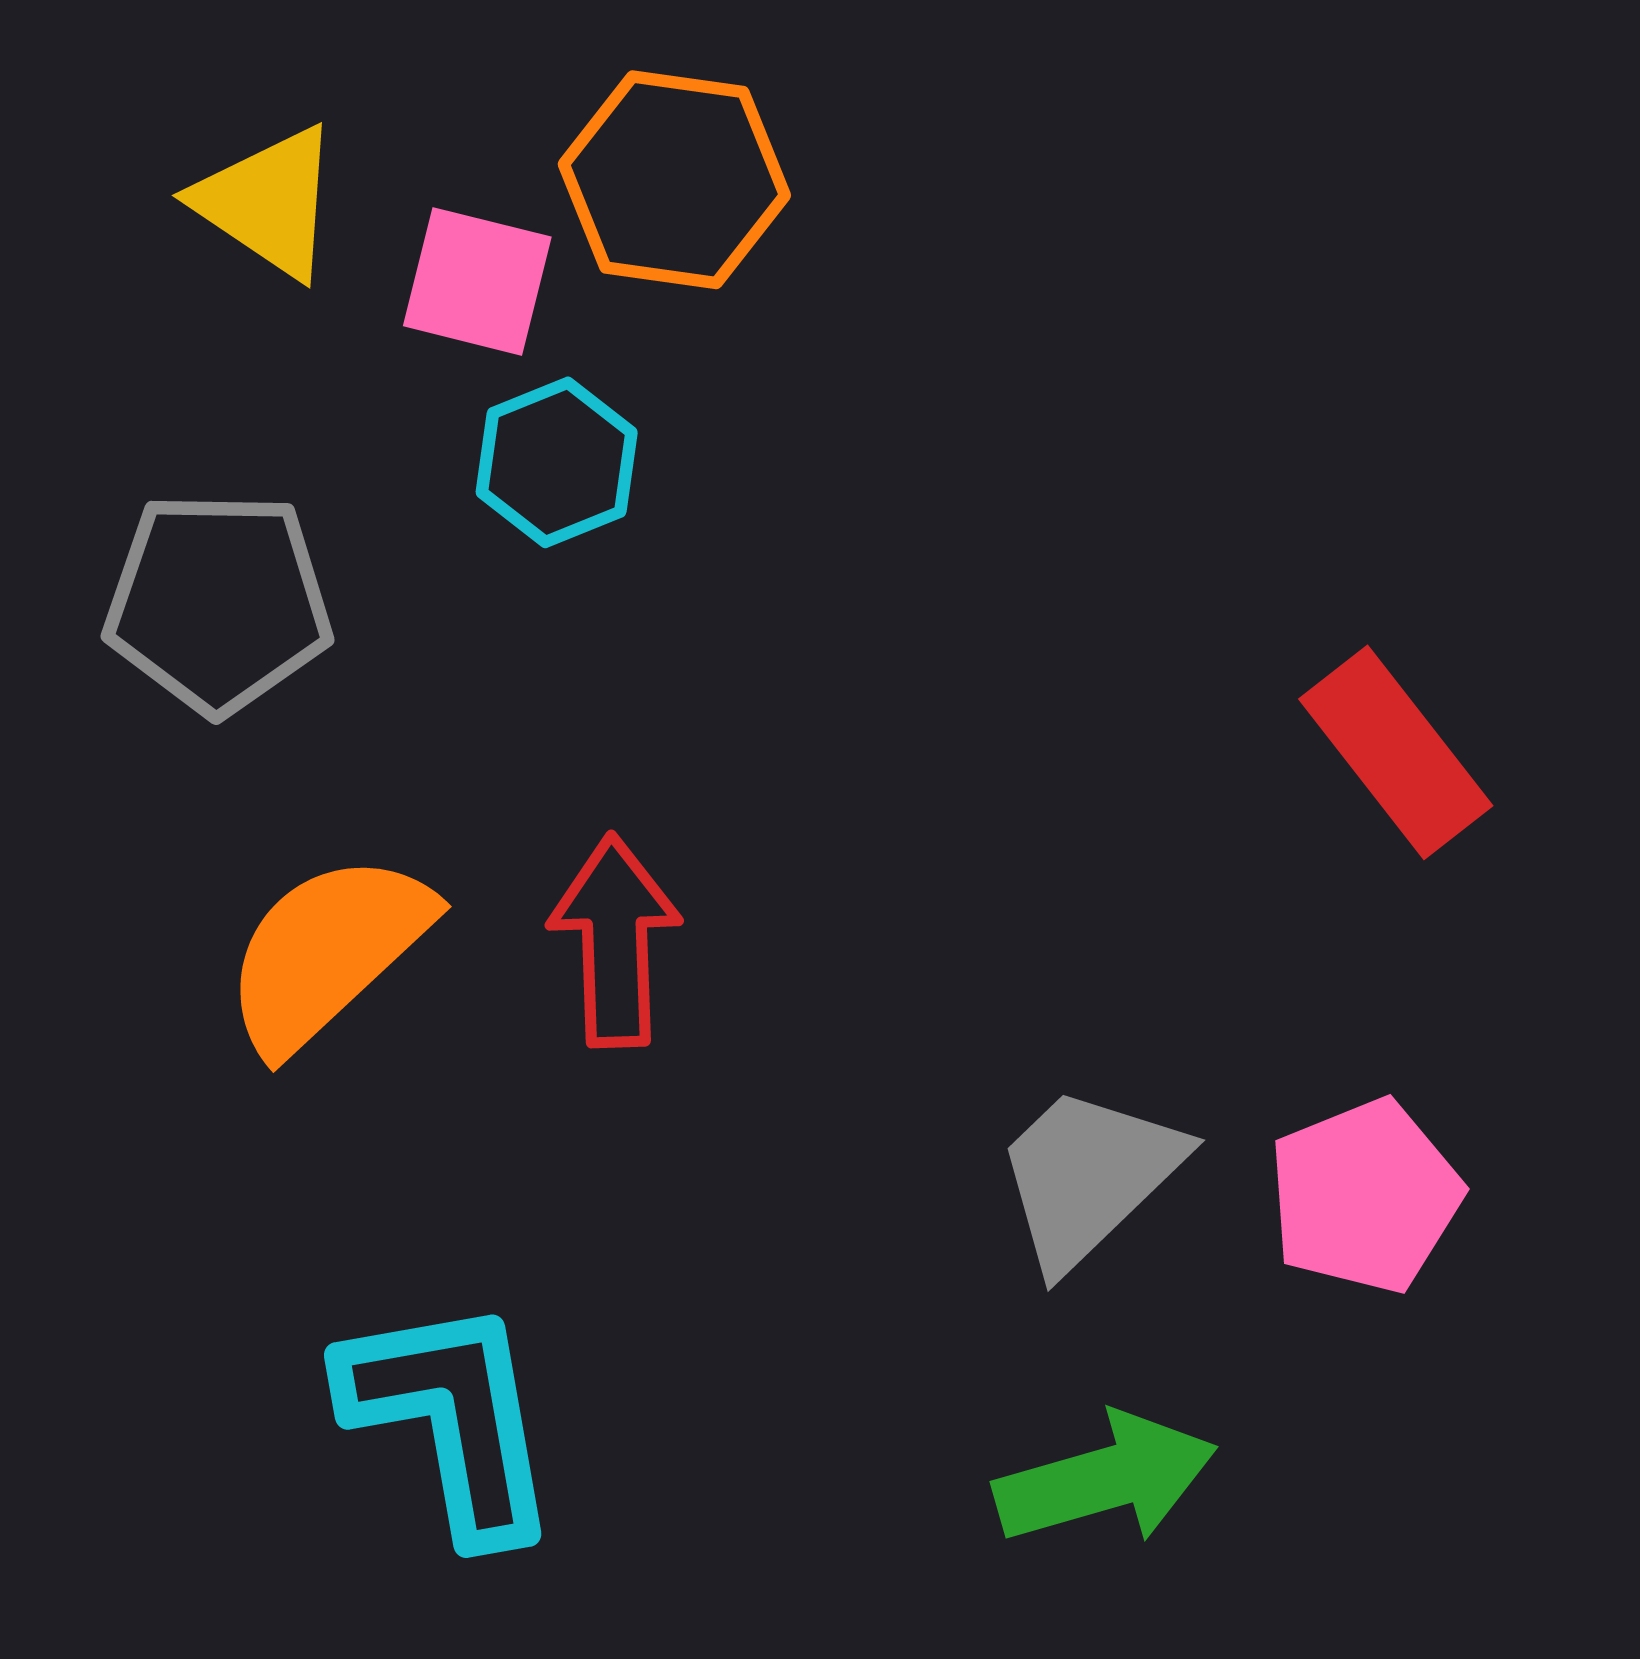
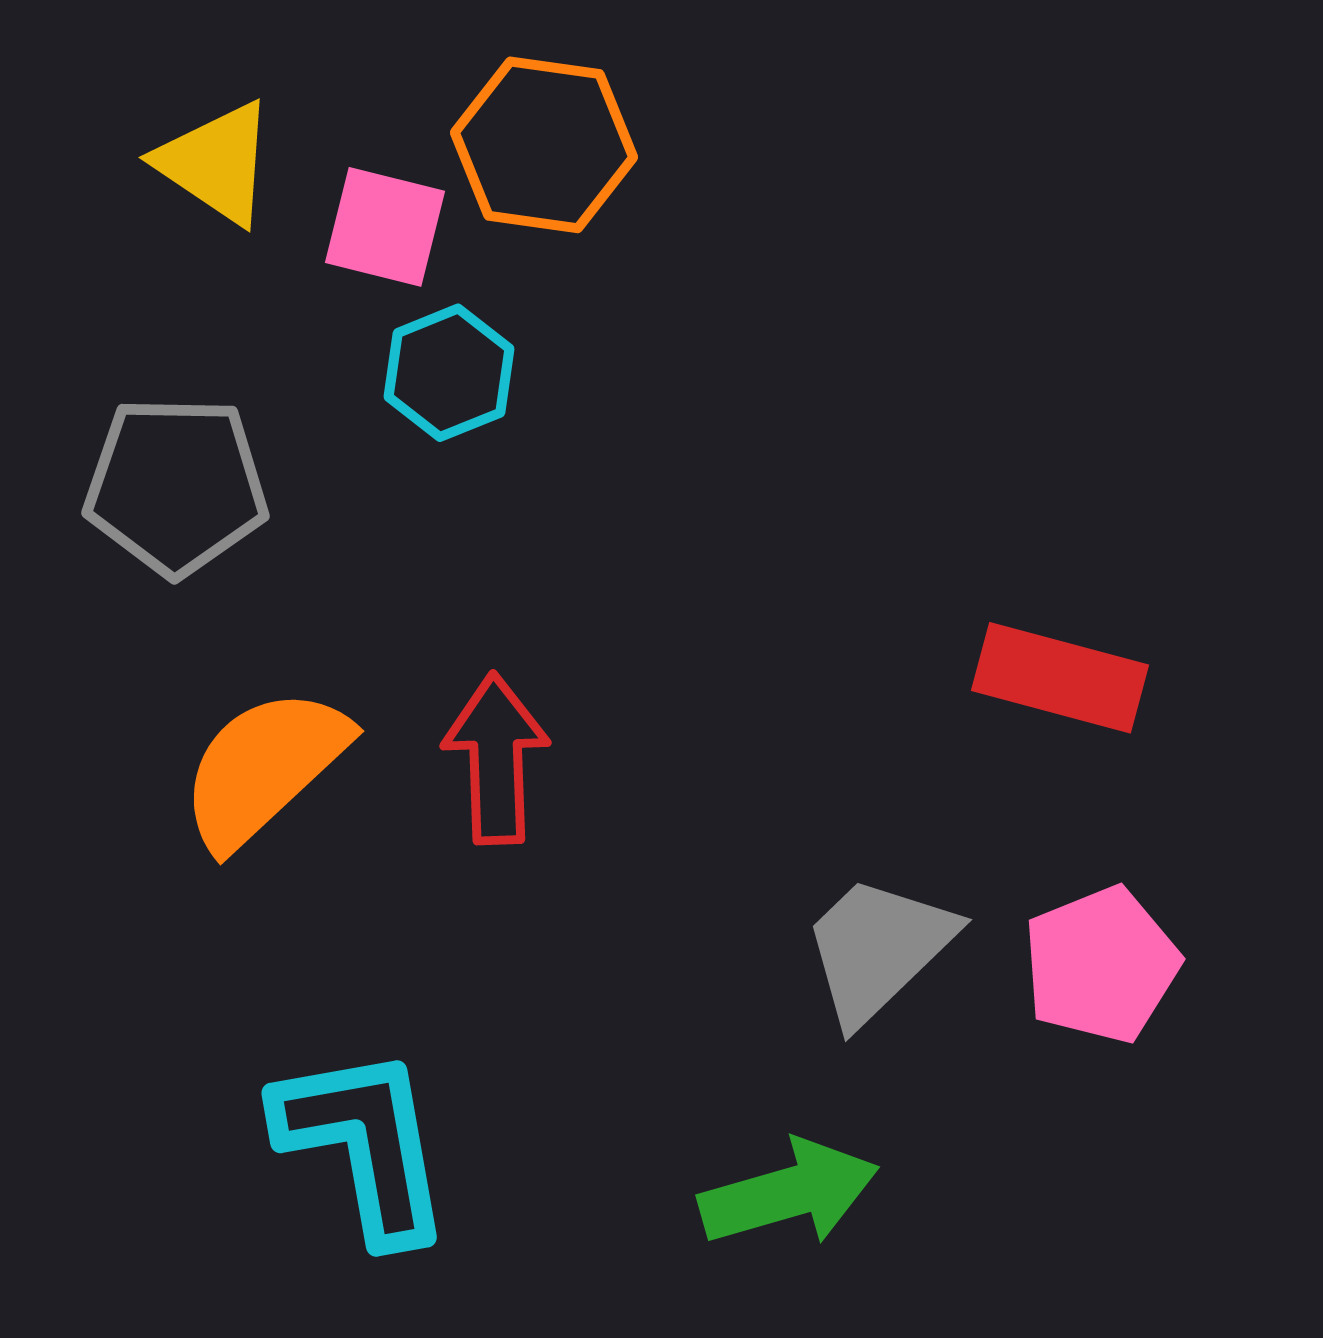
red rectangle: (1396, 752) -> (1060, 678), moved, turned -37
green arrow: (1106, 1479) -> (789, 1193), moved

